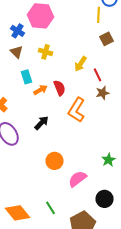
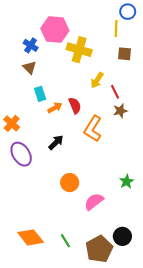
brown square: (106, 39) -> (125, 54), turned 32
yellow cross: (46, 52) -> (79, 50), moved, size x1.6
black circle: (104, 199) -> (122, 236), moved
green line: (50, 208) -> (65, 241), moved

